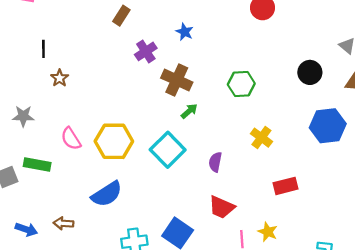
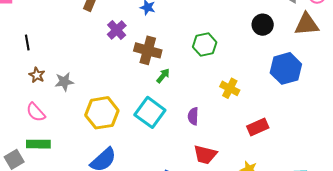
brown star: (60, 78) -> (37, 75), moved
gray star: (23, 116) -> (64, 82), moved
pink semicircle: (71, 139) -> (36, 112), moved

